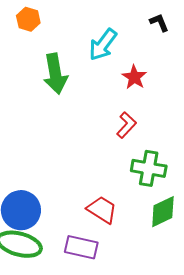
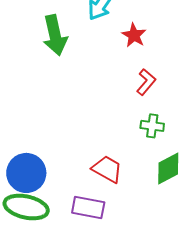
red L-shape: (126, 125) -> (146, 82), moved
green cross: (149, 168) -> (152, 126), size x0.7

